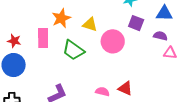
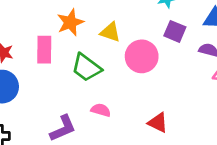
pink semicircle: (102, 92) -> (101, 110), moved

